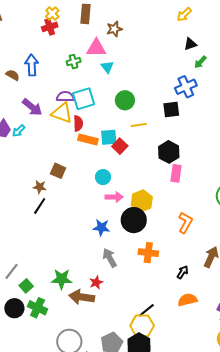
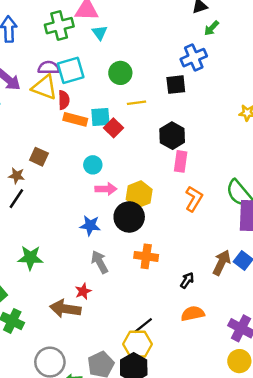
green cross: (74, 62) -> (59, 26), size x1.6
orange L-shape: (185, 223) -> (194, 199), moved
green star: (62, 279) -> (30, 258), moved

